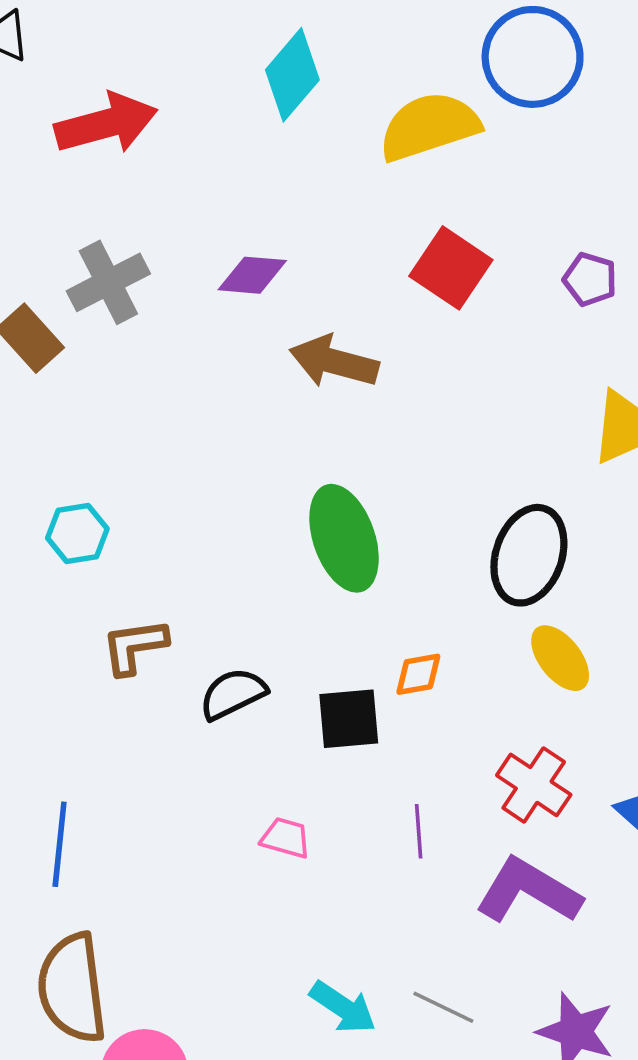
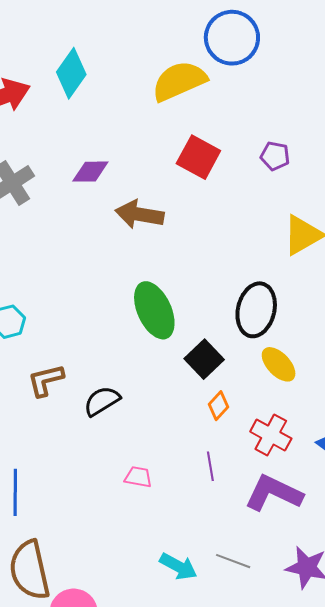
cyan diamond: (292, 75) -> (71, 73), moved
orange diamond: (418, 674) -> (219, 406), moved, turned -32
black square: (349, 719) -> (204, 359), moved, turned -33

